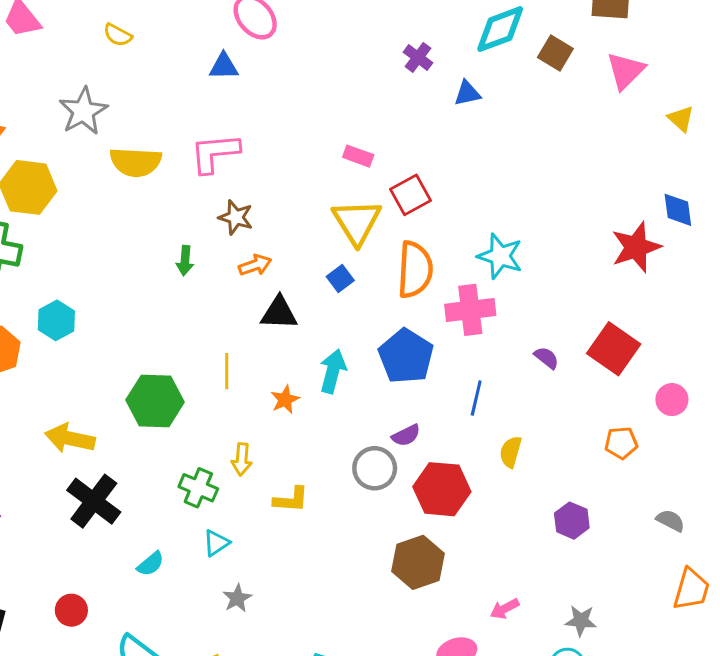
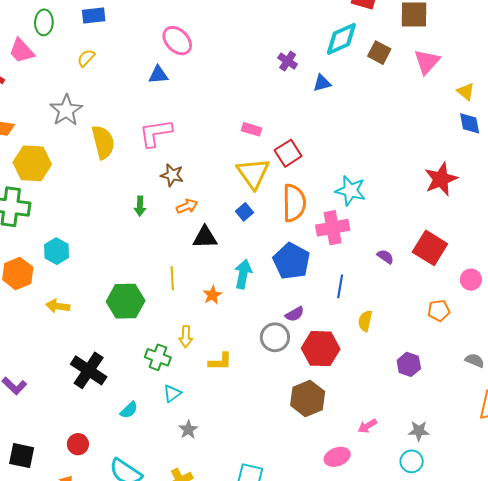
yellow semicircle: (118, 35) -> (86, 58), turned 108
yellow semicircle: (136, 162) -> (103, 142), turned -104
blue diamond: (678, 210) -> (470, 123), moved
yellow arrow: (70, 438) -> (58, 306), moved, size x0.7

